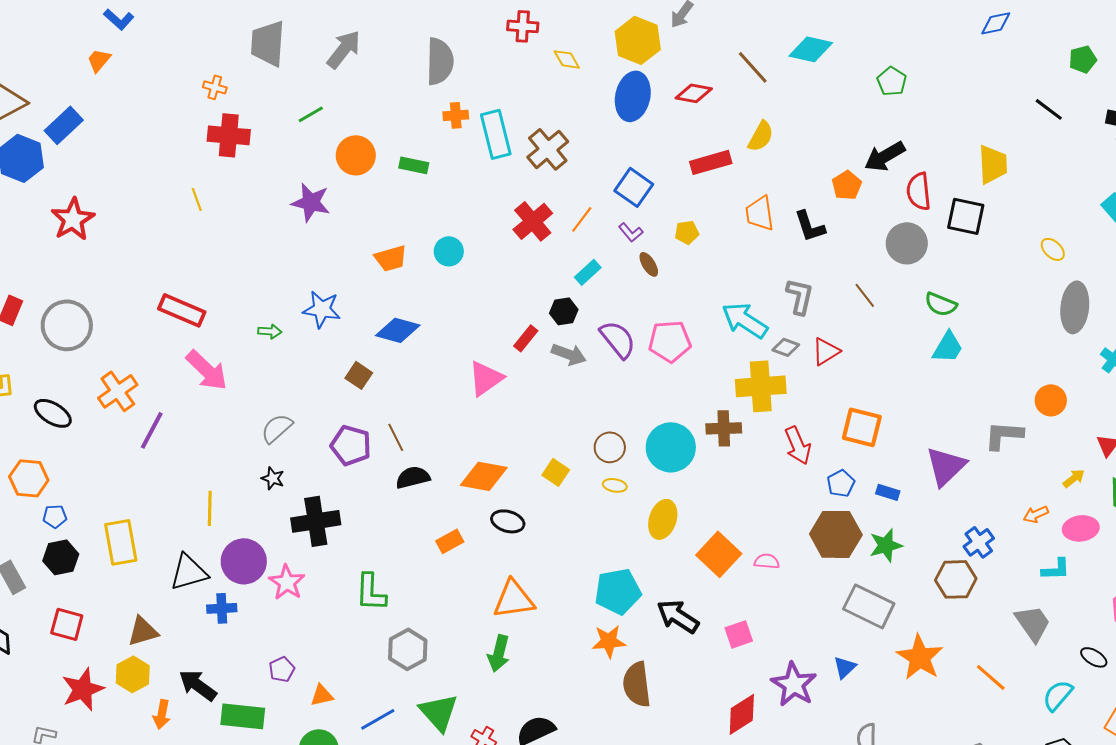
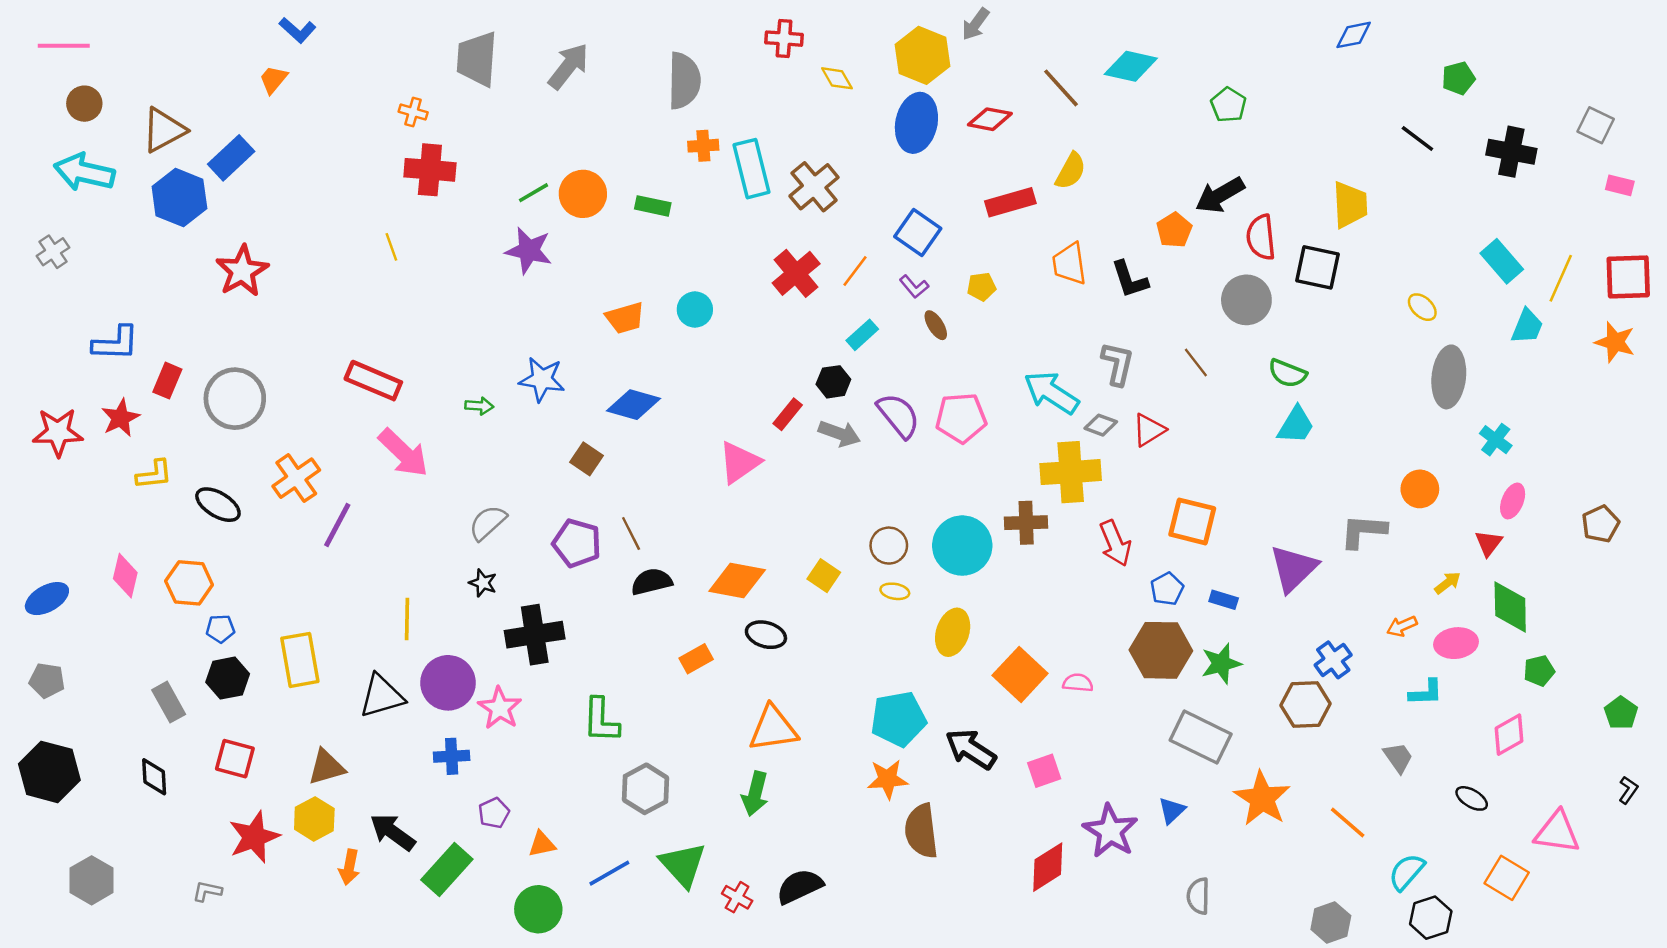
green line: (311, 114) -> (534, 193), moved
blue cross: (222, 608) -> (452, 756), moved
gray trapezoid: (1033, 623) -> (1398, 758), size x0.7
cyan semicircle: (1058, 695) -> (1407, 872), moved
green rectangle: (243, 716) -> (447, 870), turned -54

